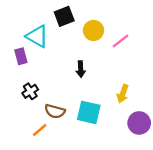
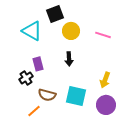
yellow circle: (93, 30) -> (71, 31), moved
pink line: (120, 41) -> (103, 35), turned 56
purple rectangle: (21, 56) -> (38, 64), moved
purple circle: (139, 123) -> (106, 105), moved

